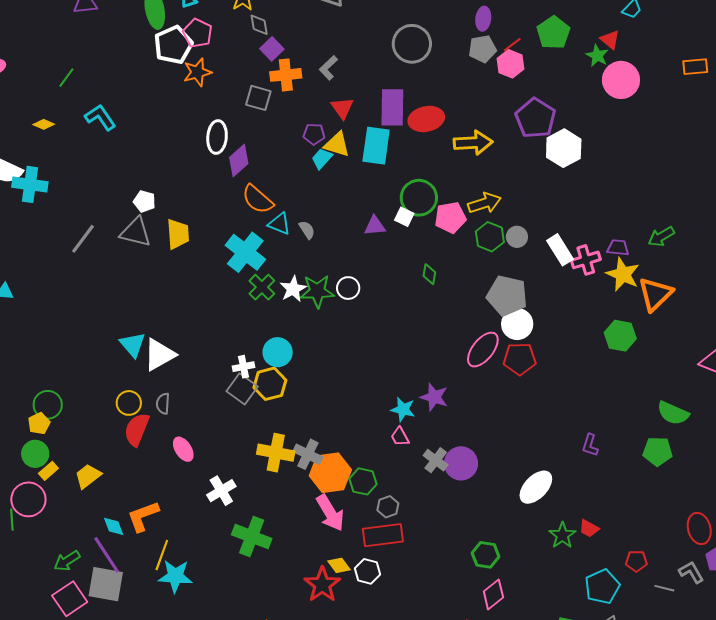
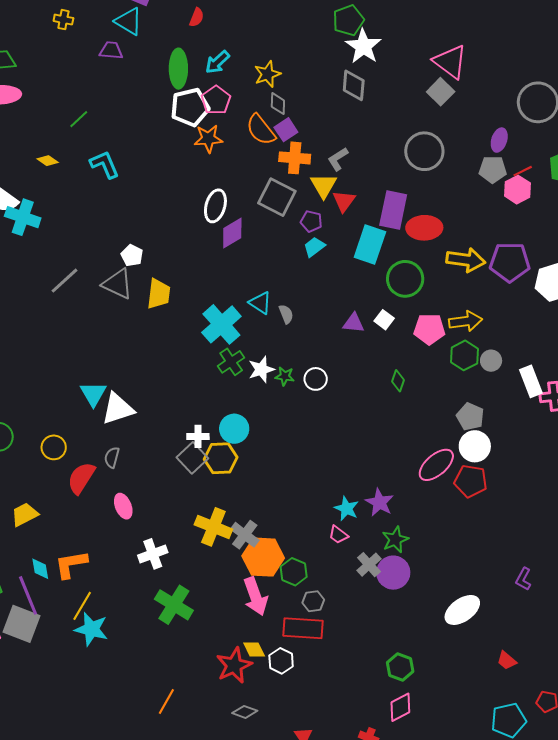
gray square: (258, 98) -> (277, 197), moved, size x1.4
purple pentagon: (535, 118) -> (510, 262), moved, turned 30
yellow triangle: (337, 144) -> (324, 186), moved, turned 32
green circle: (419, 198) -> (405, 279), moved
orange semicircle: (258, 199) -> (261, 130), moved
green star: (317, 291) -> (285, 376), size x0.6
gray pentagon: (507, 296) -> (470, 417), size x0.7
yellow circle: (129, 403) -> (54, 447), moved
pink trapezoid: (400, 437) -> (338, 535), turned -35
green star: (562, 535) -> (395, 540), moved

